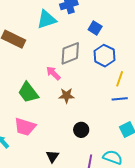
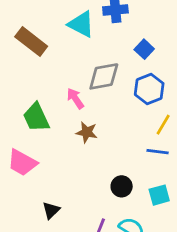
cyan triangle: (47, 19) -> (81, 24), turned 35
black circle: (81, 130) -> (122, 186), moved

